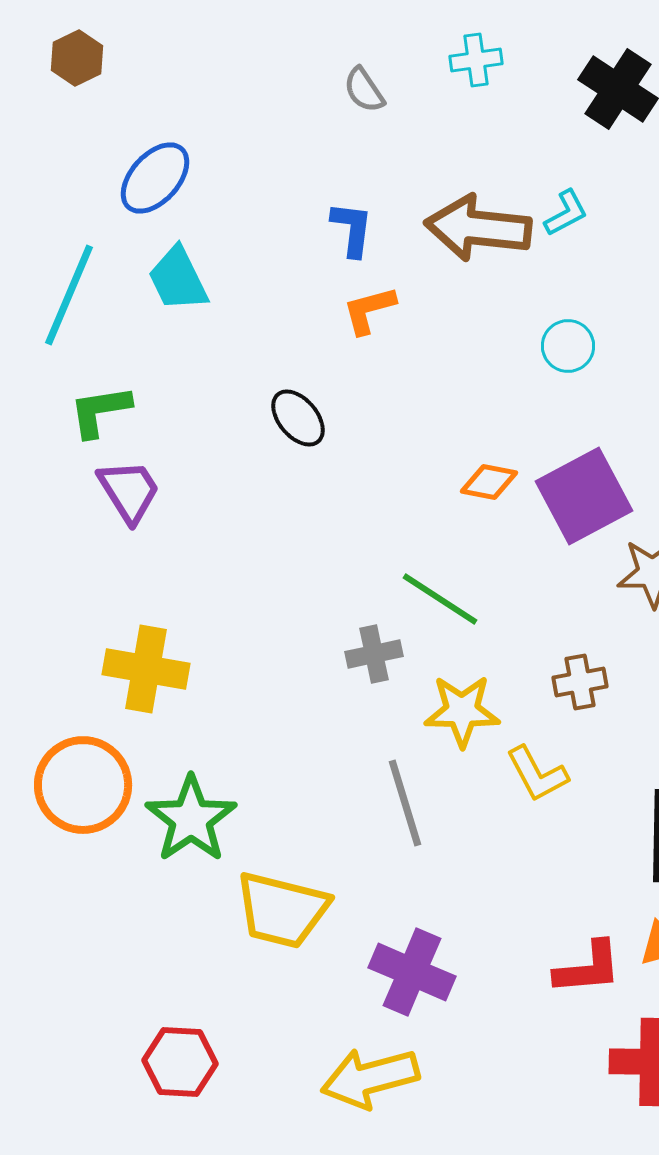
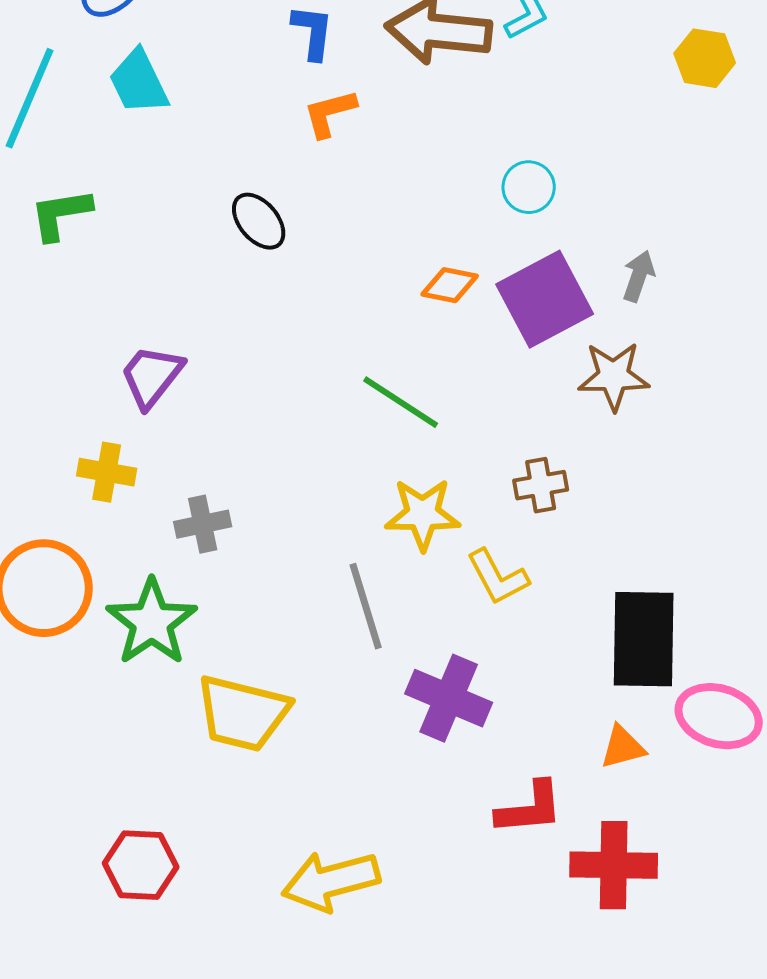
cyan circle: (568, 346) -> (529, 187), moved
purple trapezoid: (129, 491) -> (152, 376), moved, turned -110
gray cross: (374, 654) -> (203, 524), moved
yellow cross: (146, 669) -> (107, 472), size x0.7
red L-shape: (588, 968) -> (530, 808), moved
purple cross: (412, 972) -> (449, 698), moved

